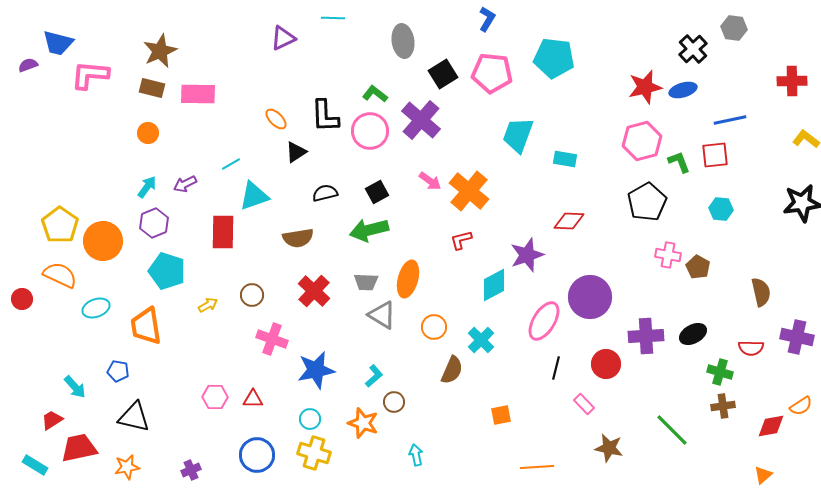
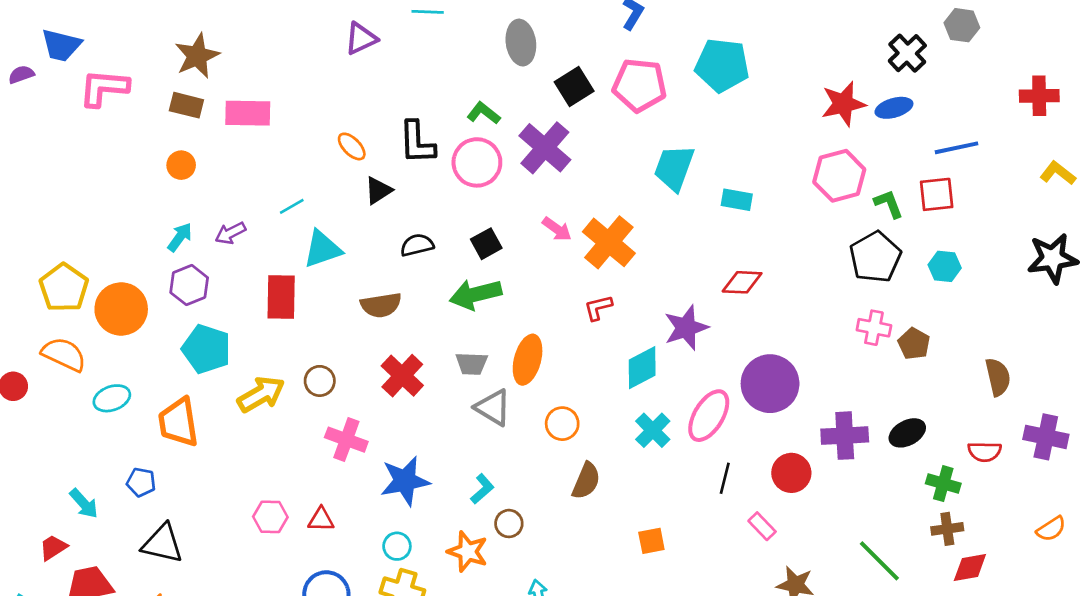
black pentagon: (647, 202) -> (875, 257), moved
yellow arrow: (208, 305) -> (261, 394), size x1.8
cyan cross: (481, 340) -> (653, 430), moved
red diamond: (771, 426) -> (970, 567), moved

